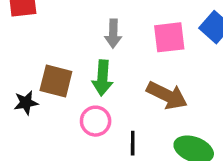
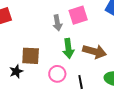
pink square: (169, 37) -> (78, 15), moved
green arrow: (103, 78) -> (68, 48), moved

